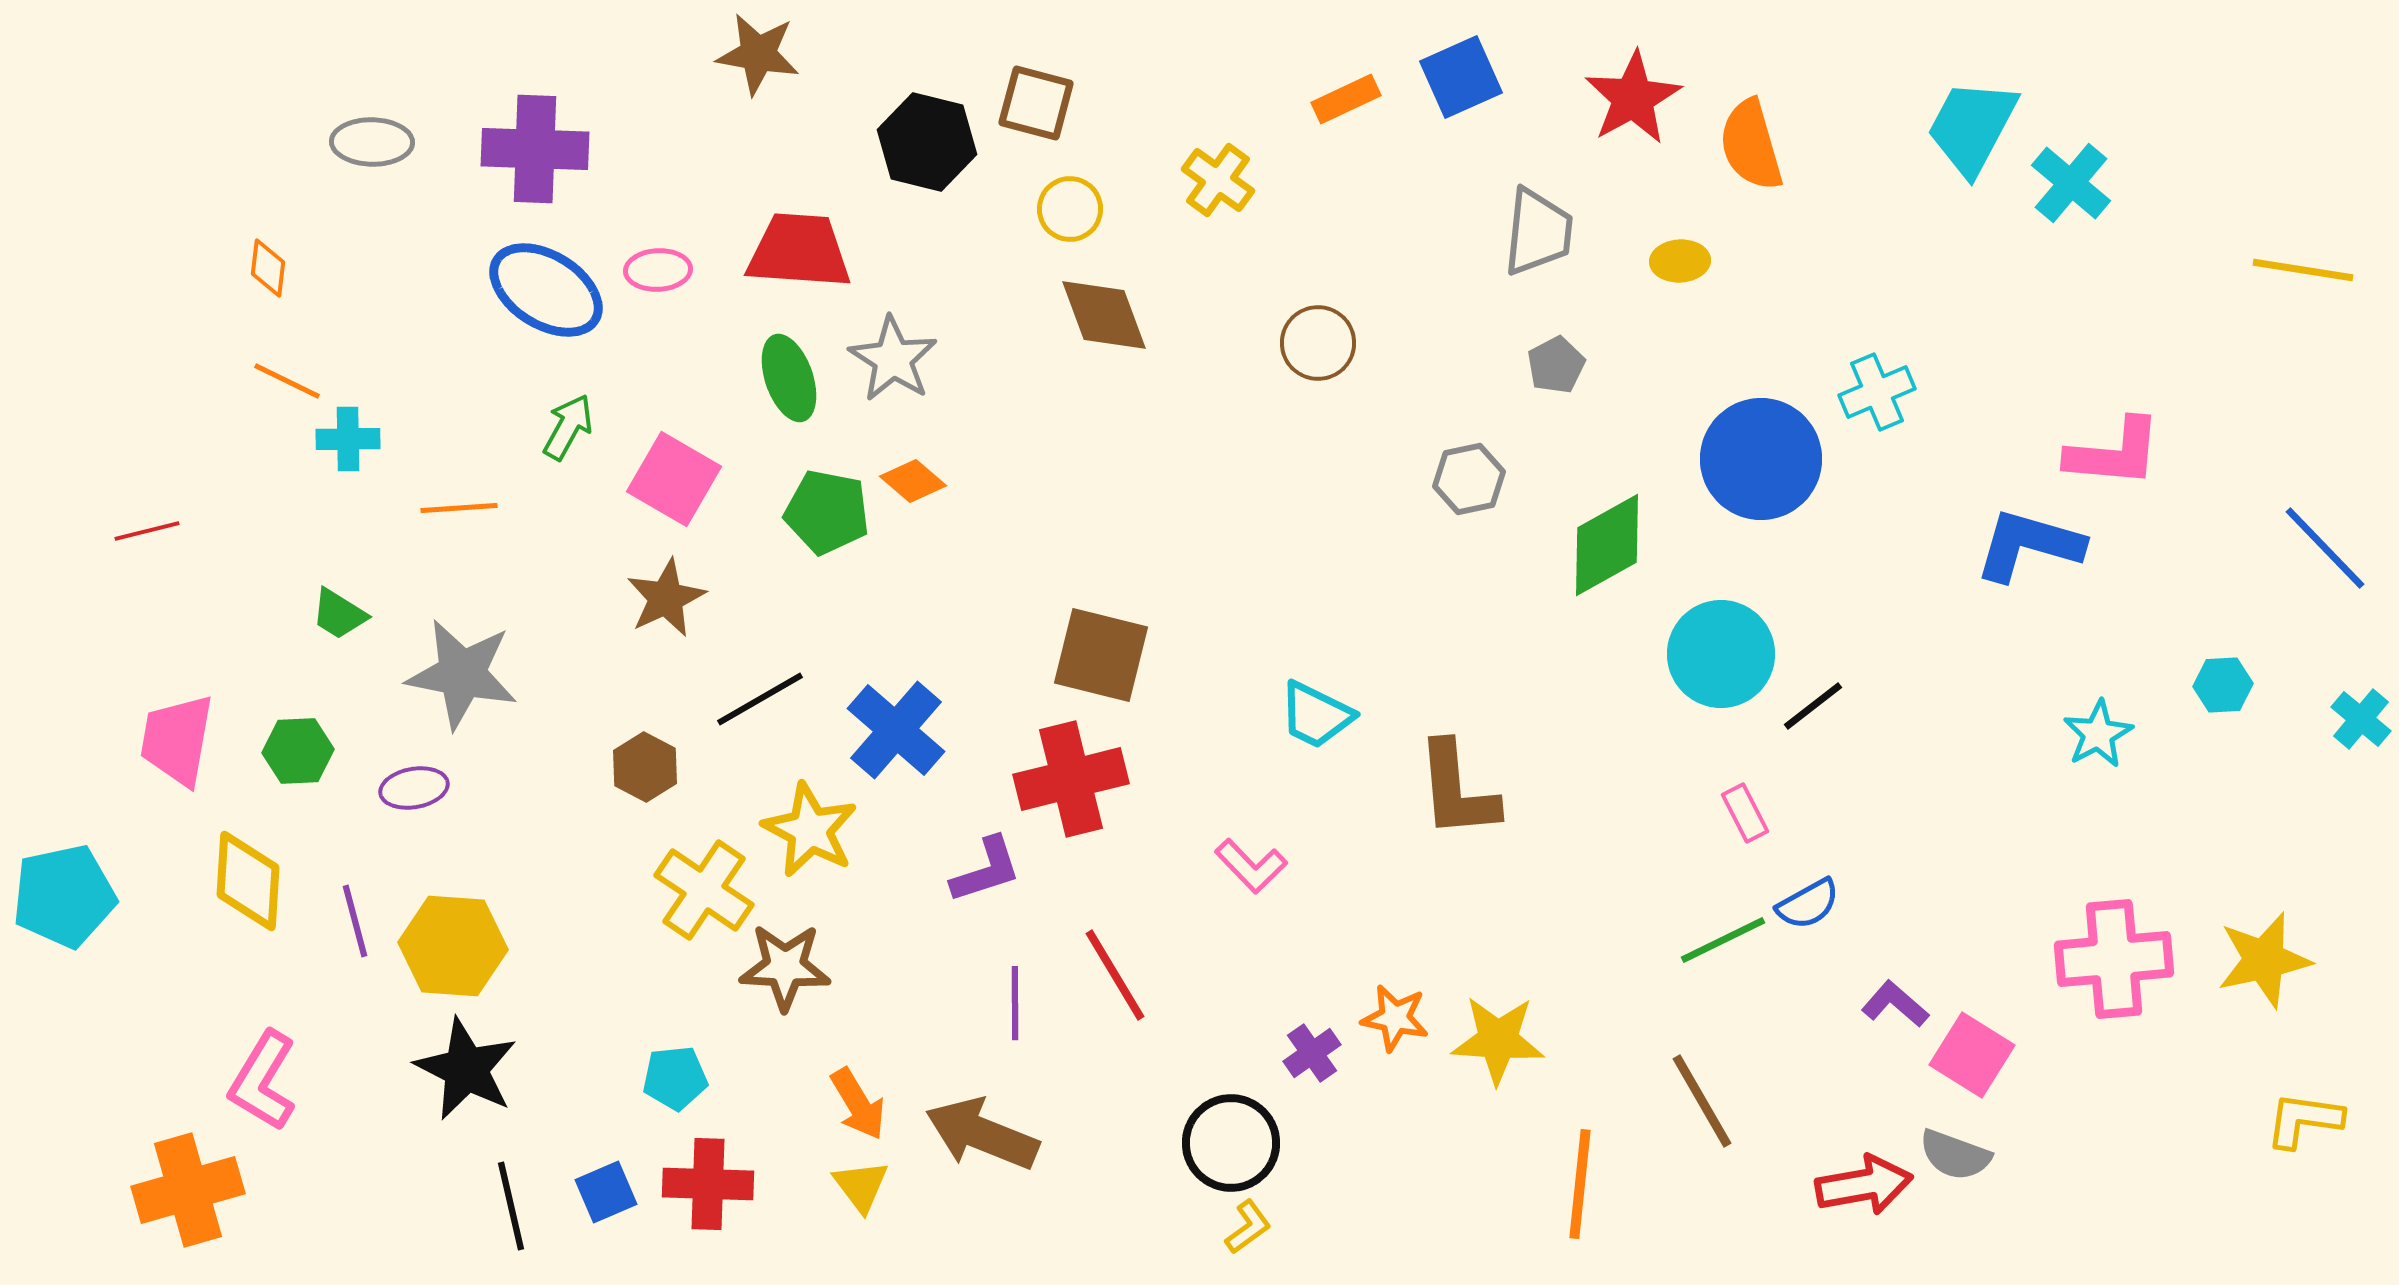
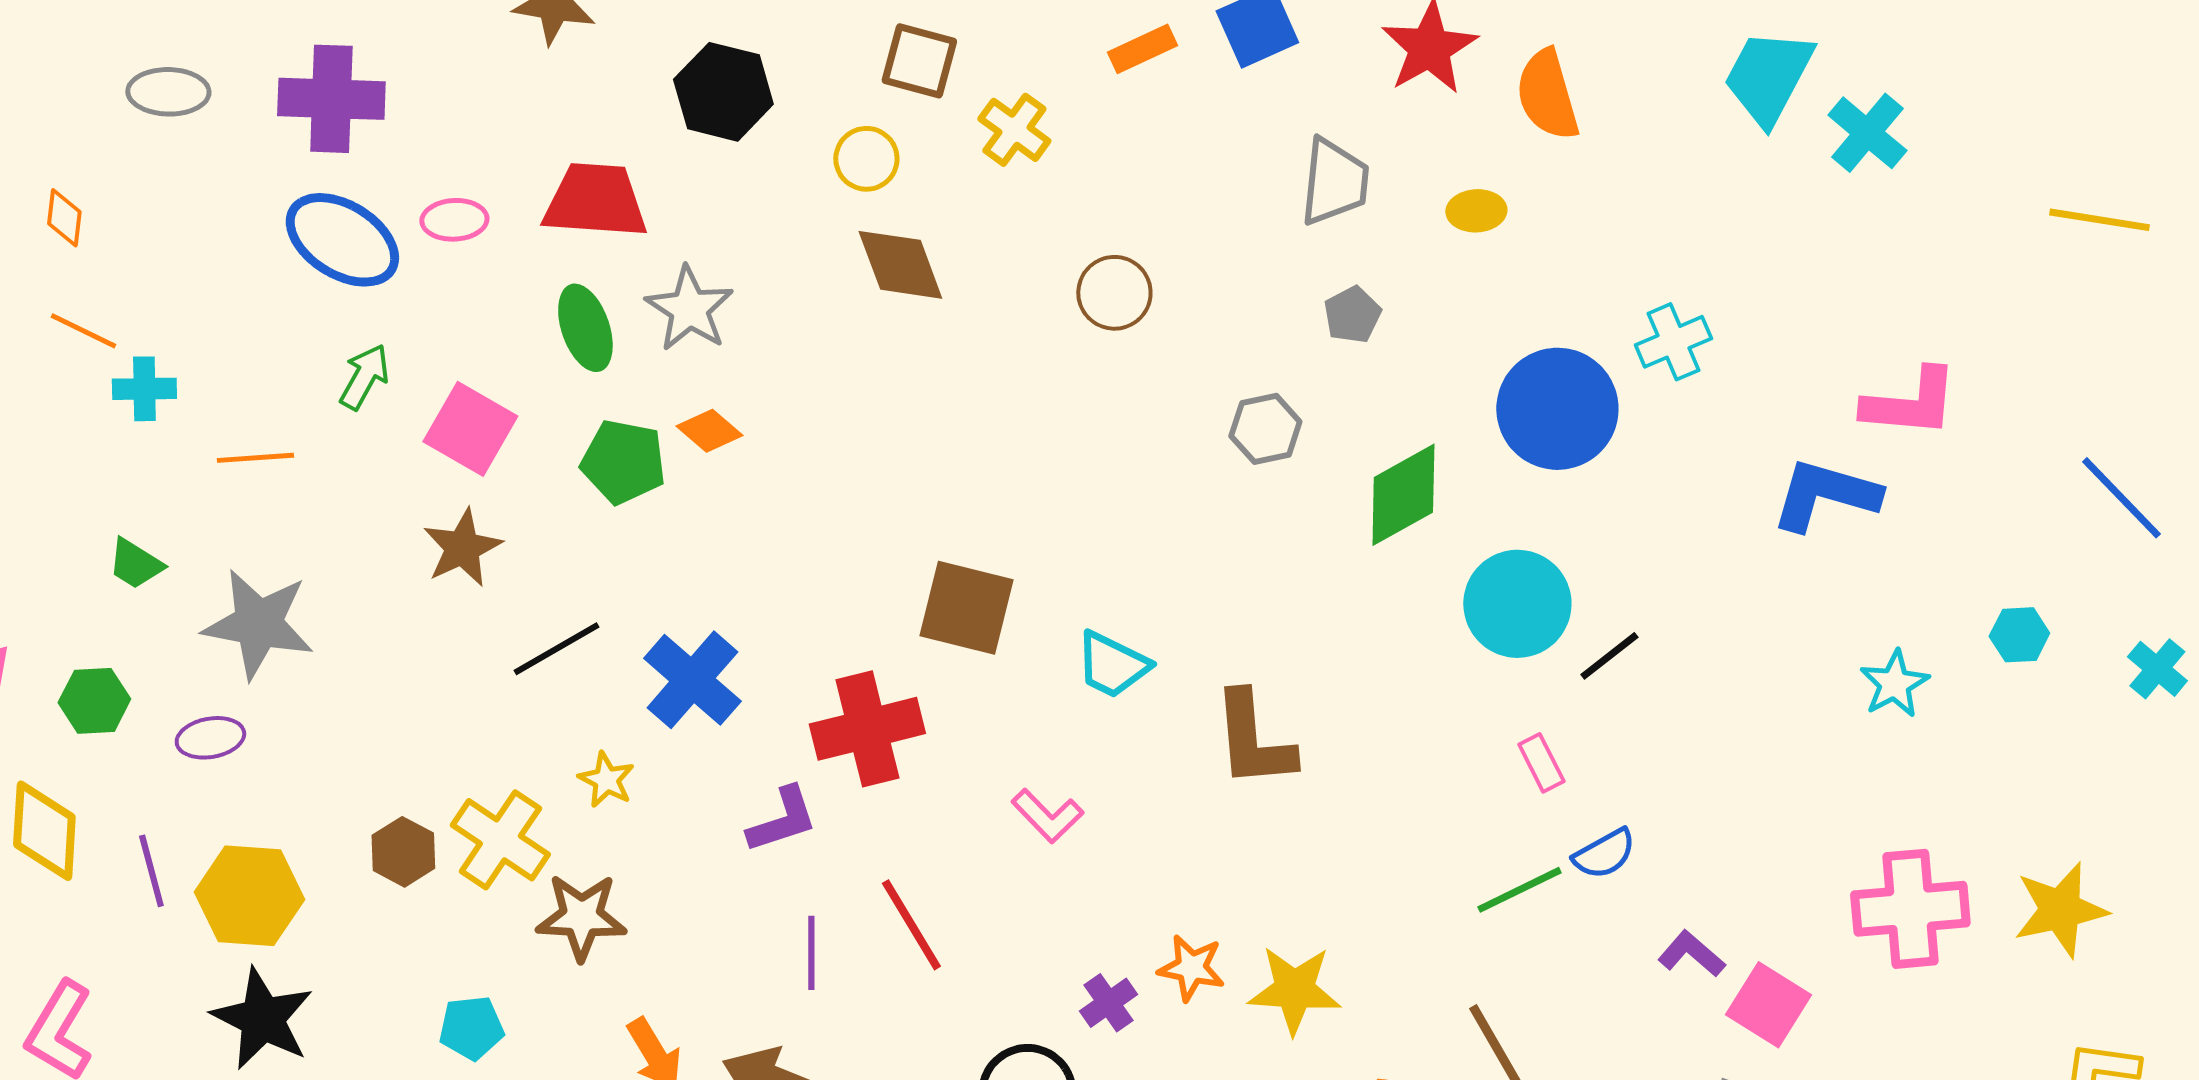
brown square: (1036, 103) -> (919, 61), moved
brown square: (1101, 655) -> (966, 608), moved
brown hexagon: (645, 767) -> (403, 852), moved
yellow star: (810, 830) -> (606, 780), size x0.6

